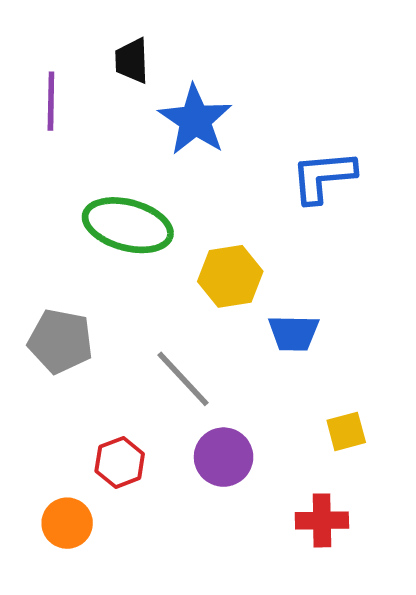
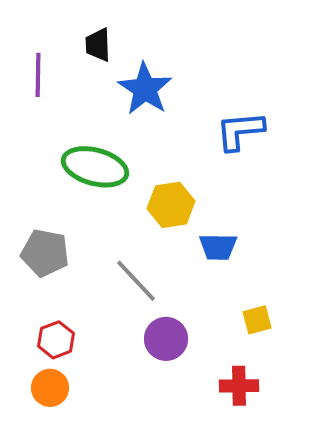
red hexagon: (120, 462) -> (56, 340), moved

